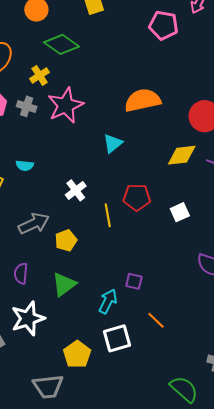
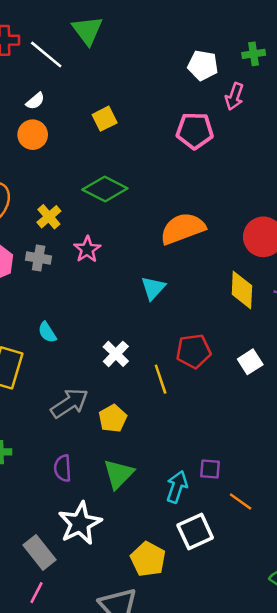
green diamond: (61, 44) -> (105, 189), moved
pink star: (66, 105) -> (87, 249), size x0.6
yellow diamond: (182, 155) -> (242, 290), turned -72
cyan semicircle: (25, 165) -> (47, 332), turned 60
purple square: (134, 281) -> (210, 469), moved

